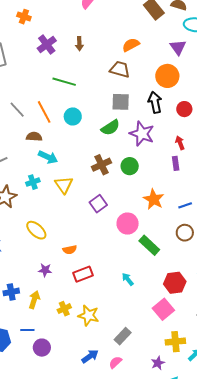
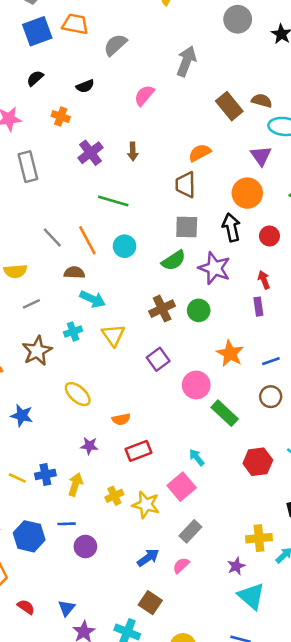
brown trapezoid: (120, 69) -> (185, 185), turned -105
pink square: (163, 309) -> (182, 487), moved

